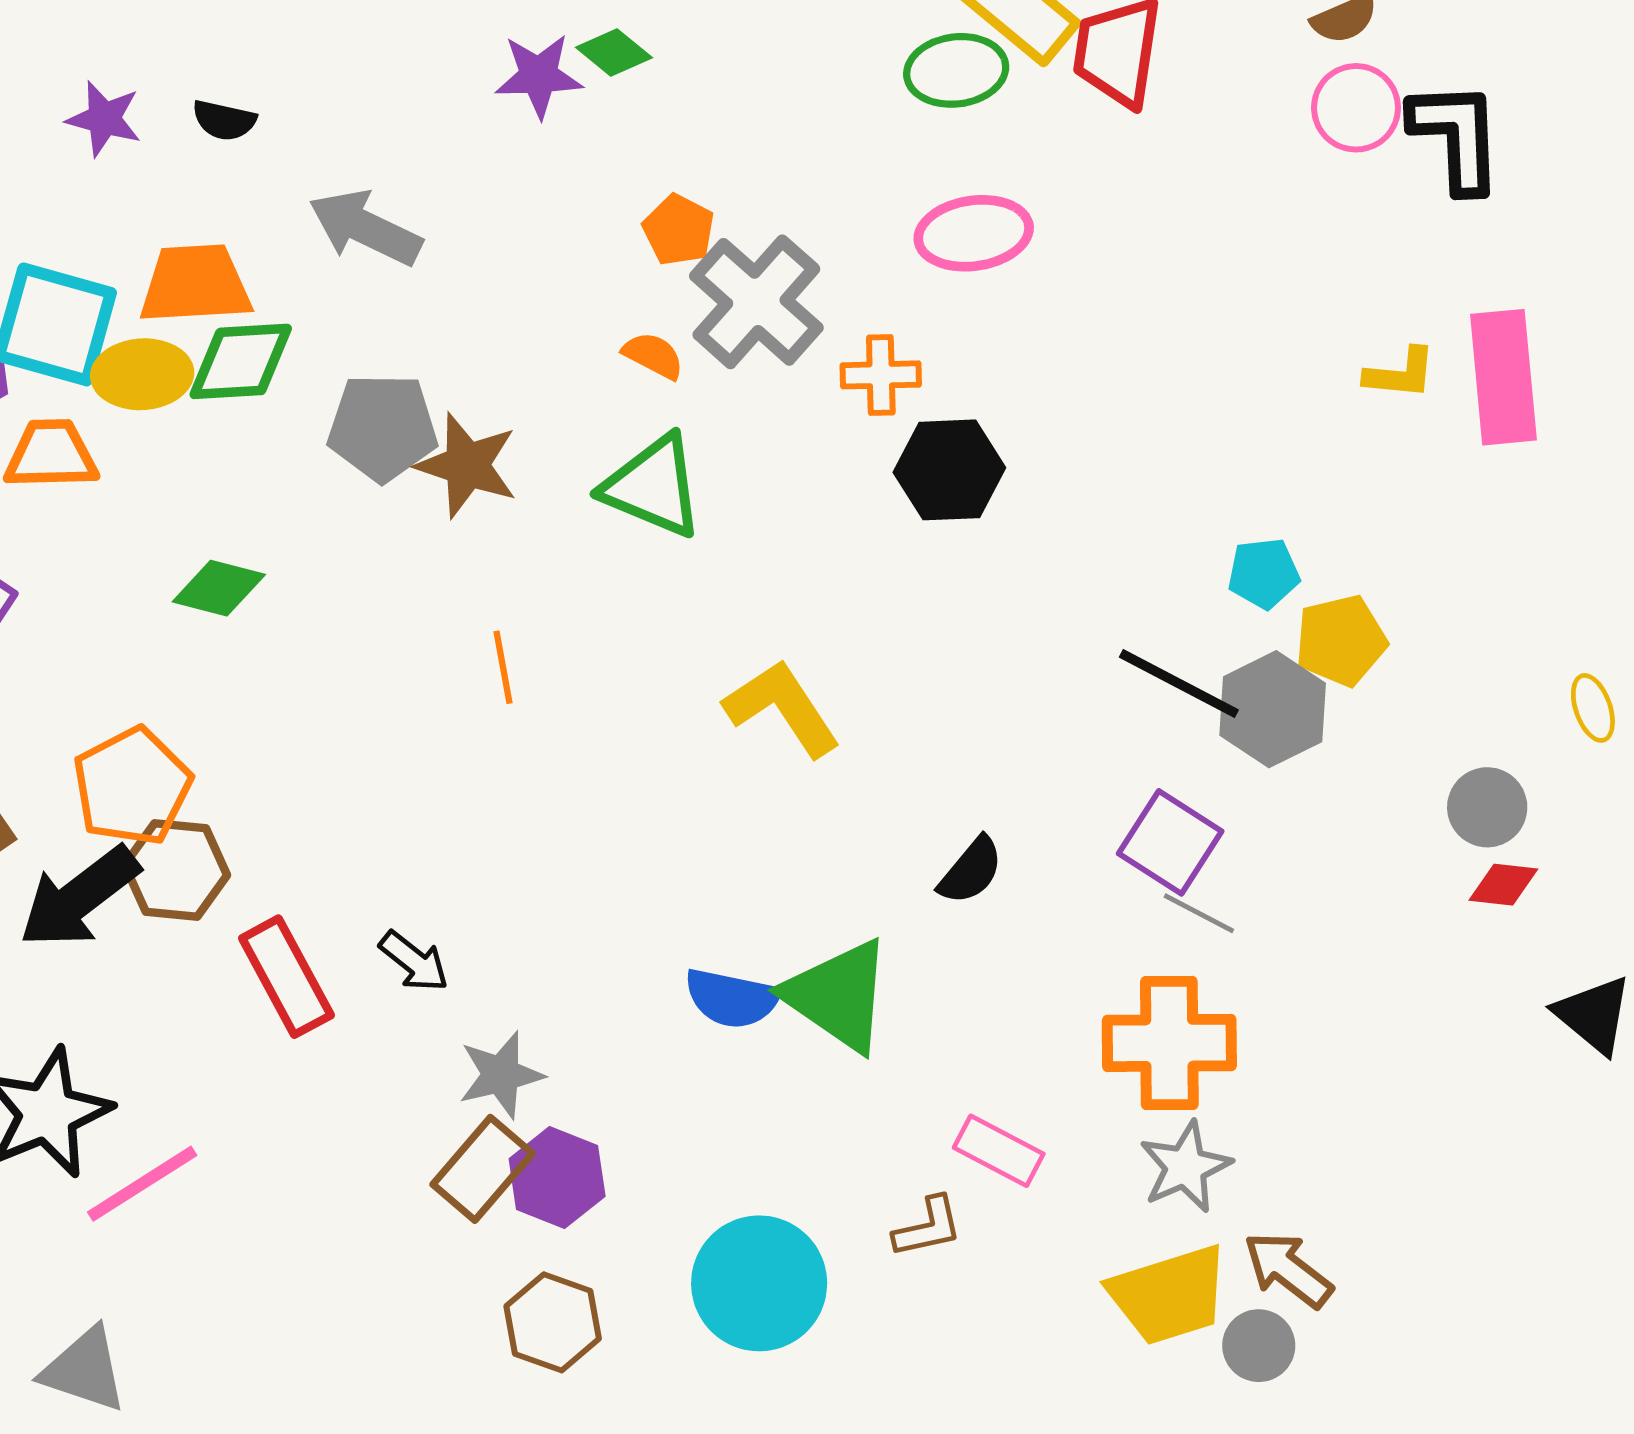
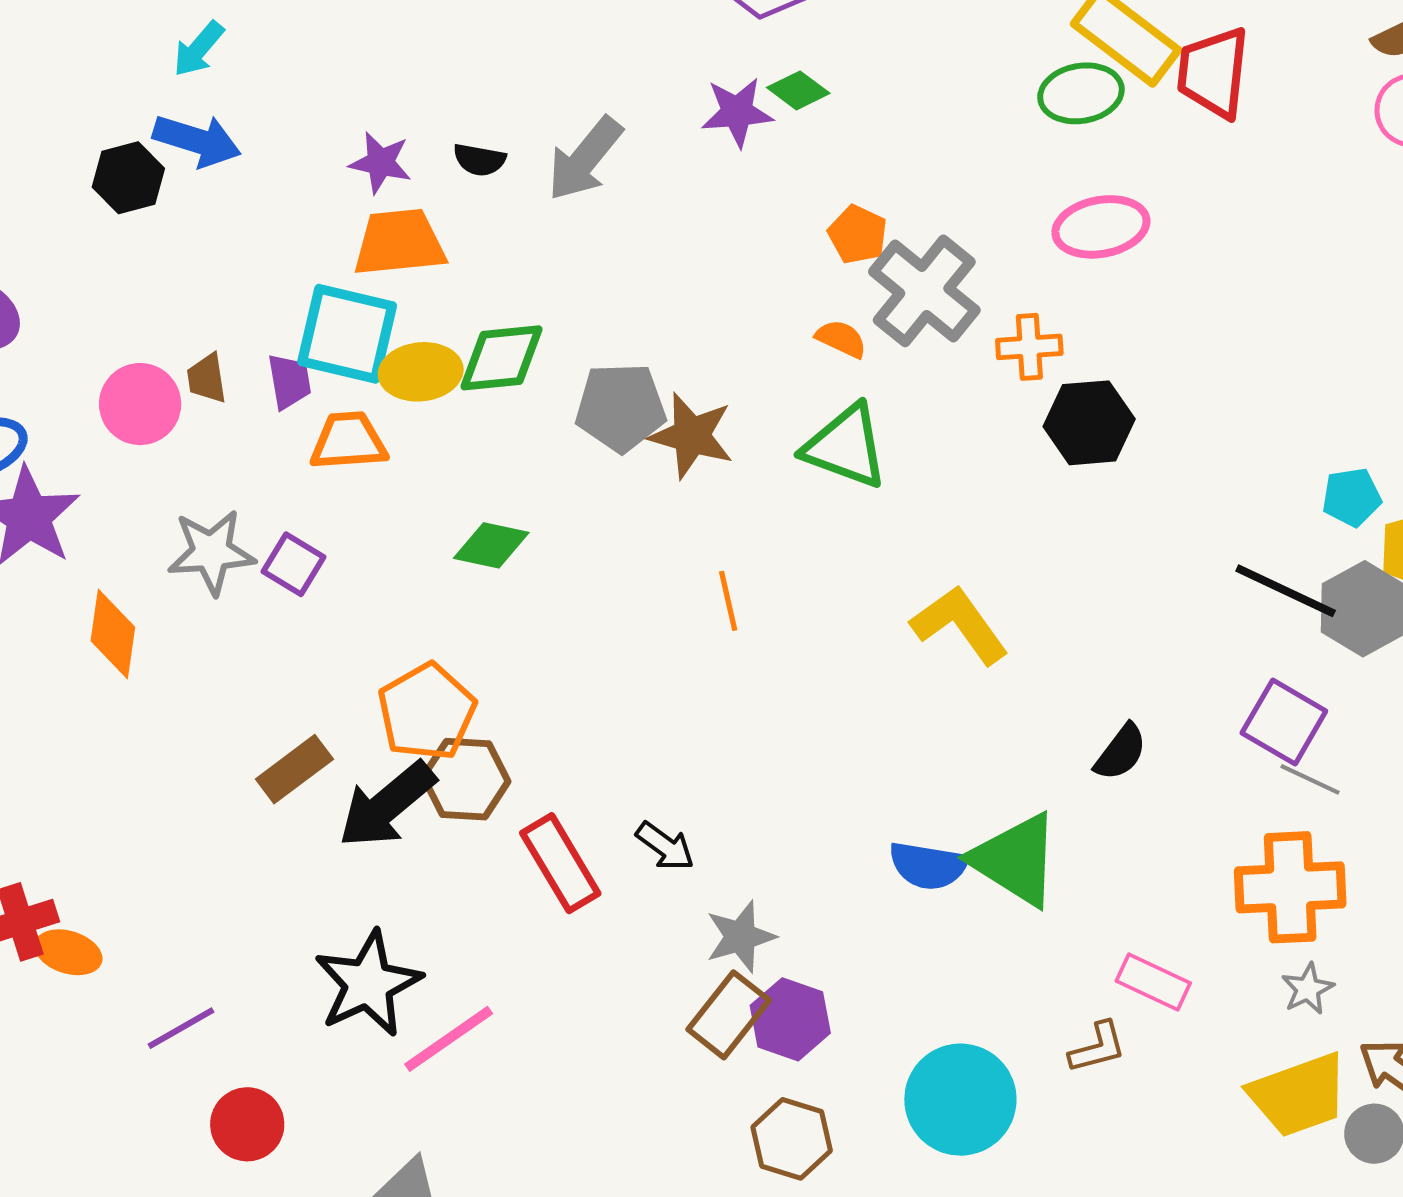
gray arrow: (365, 228) -> (585, 159), moved, turned -74
orange trapezoid: (195, 284) -> (399, 243), moved
gray star: (1185, 1167) -> (1308, 989), size x0.7

